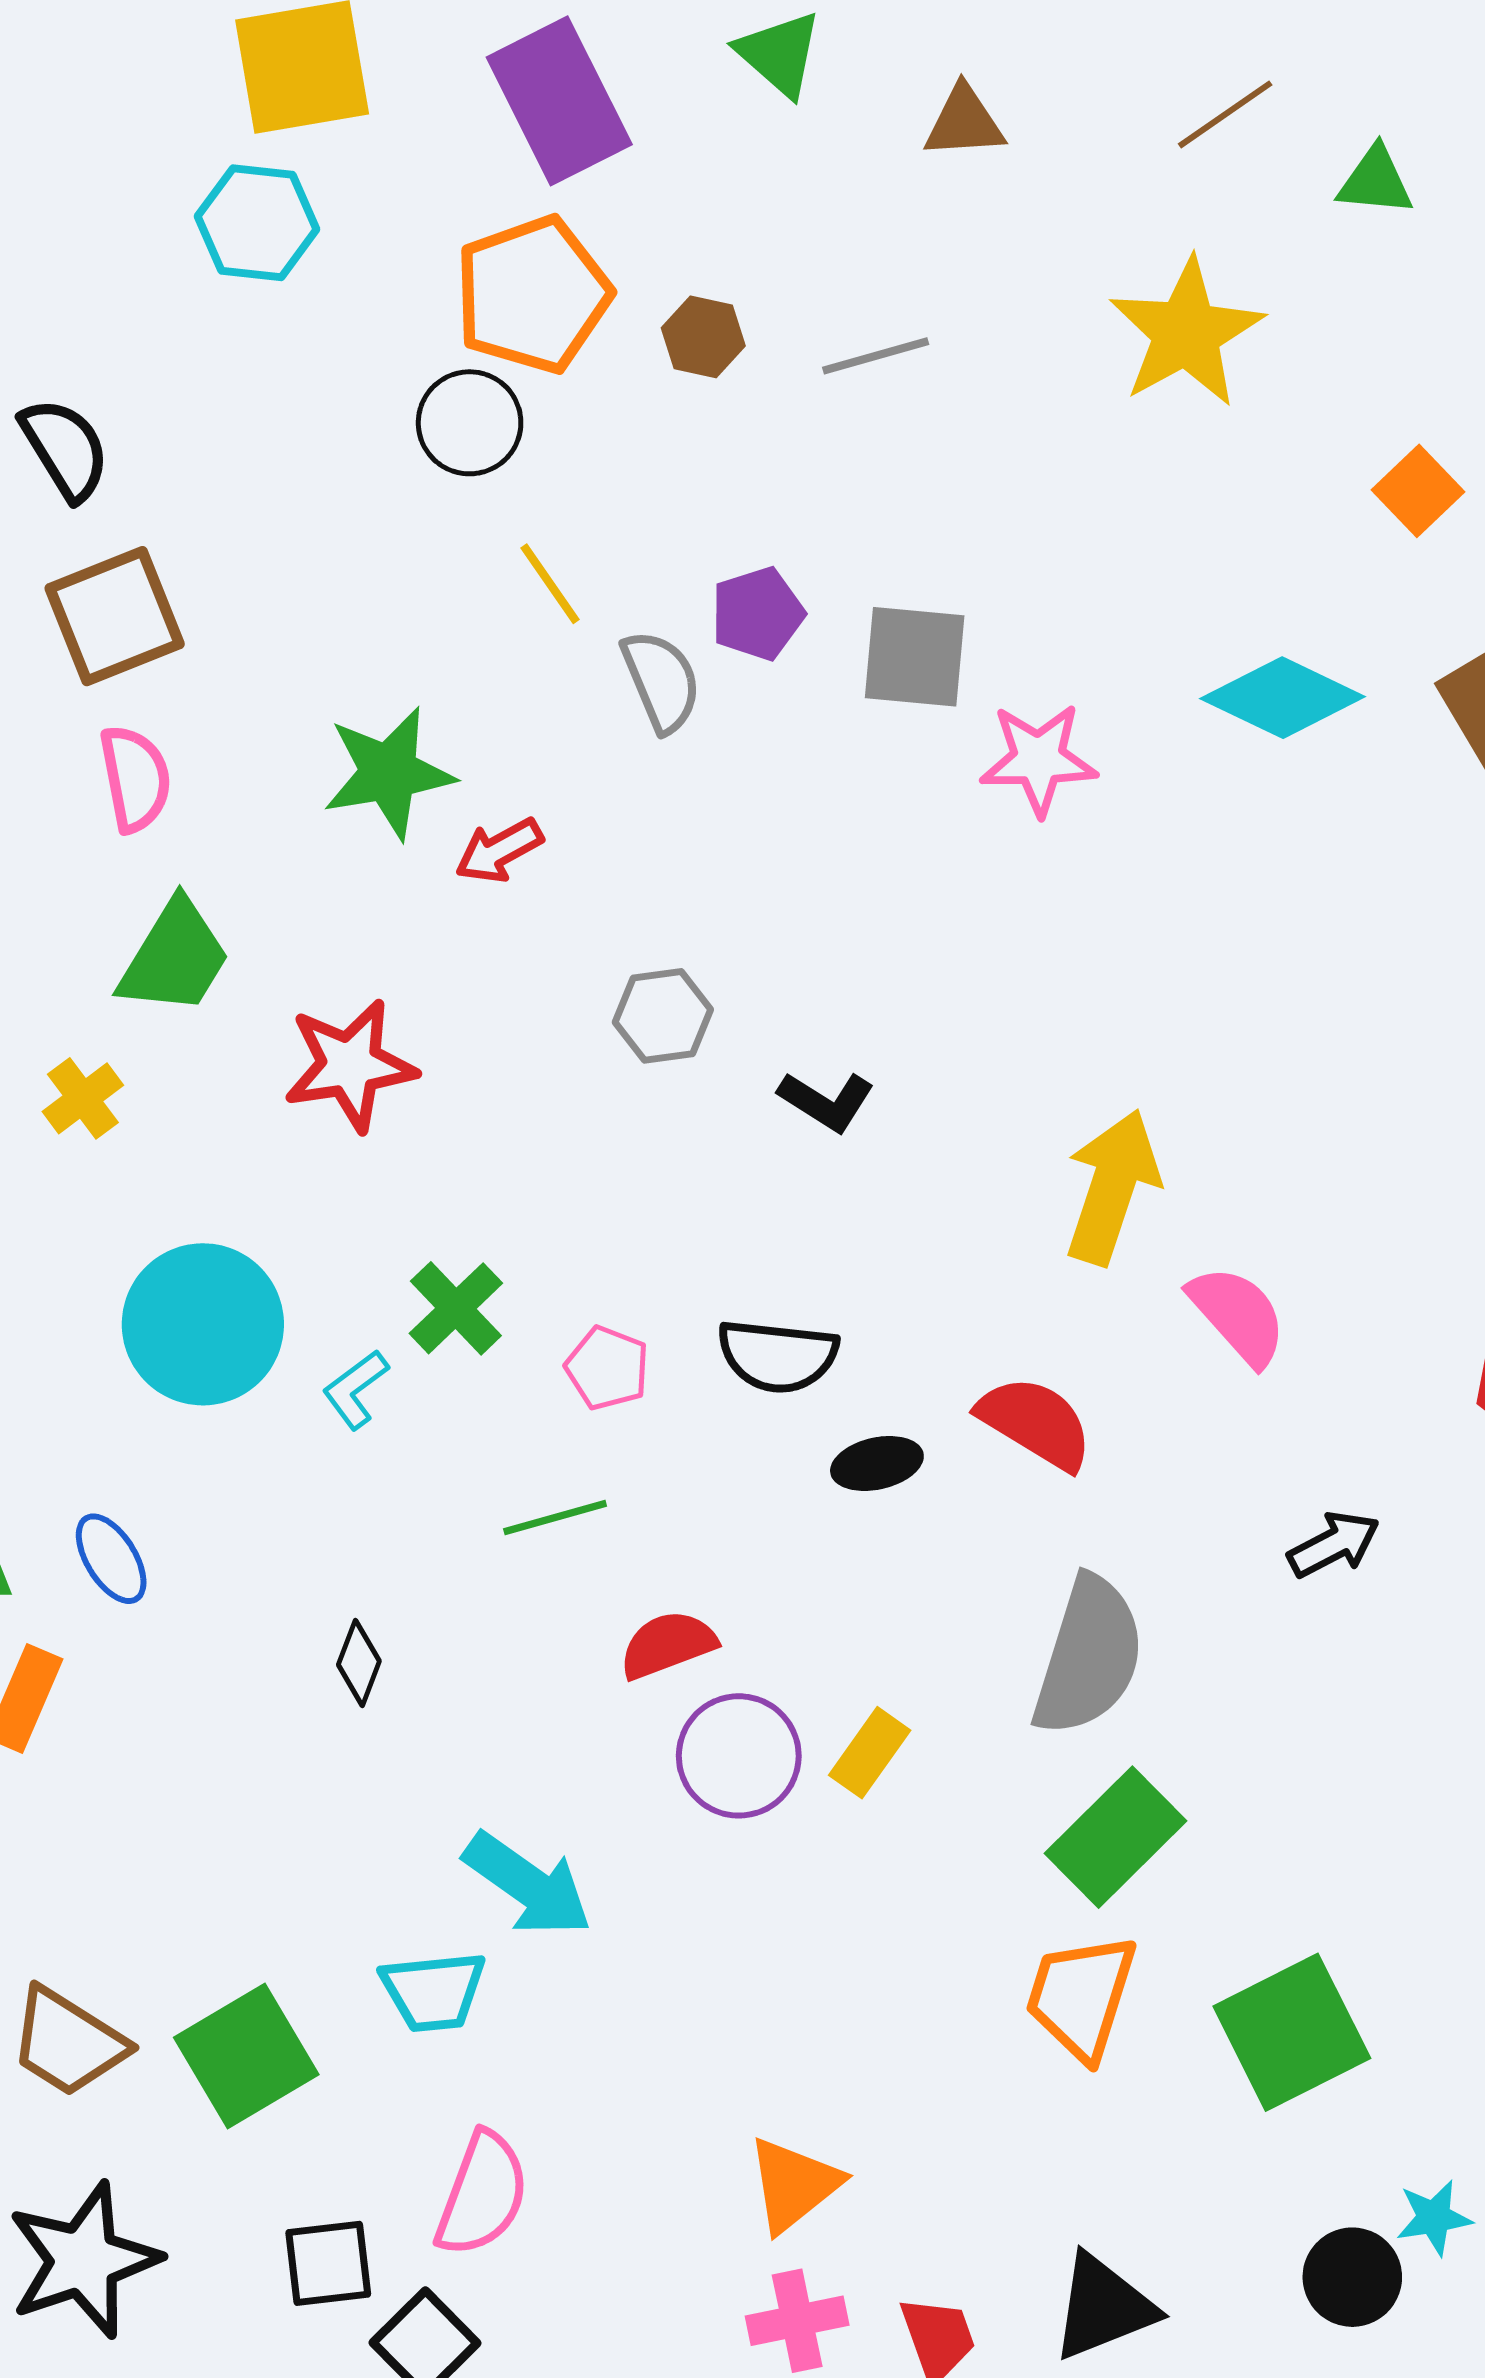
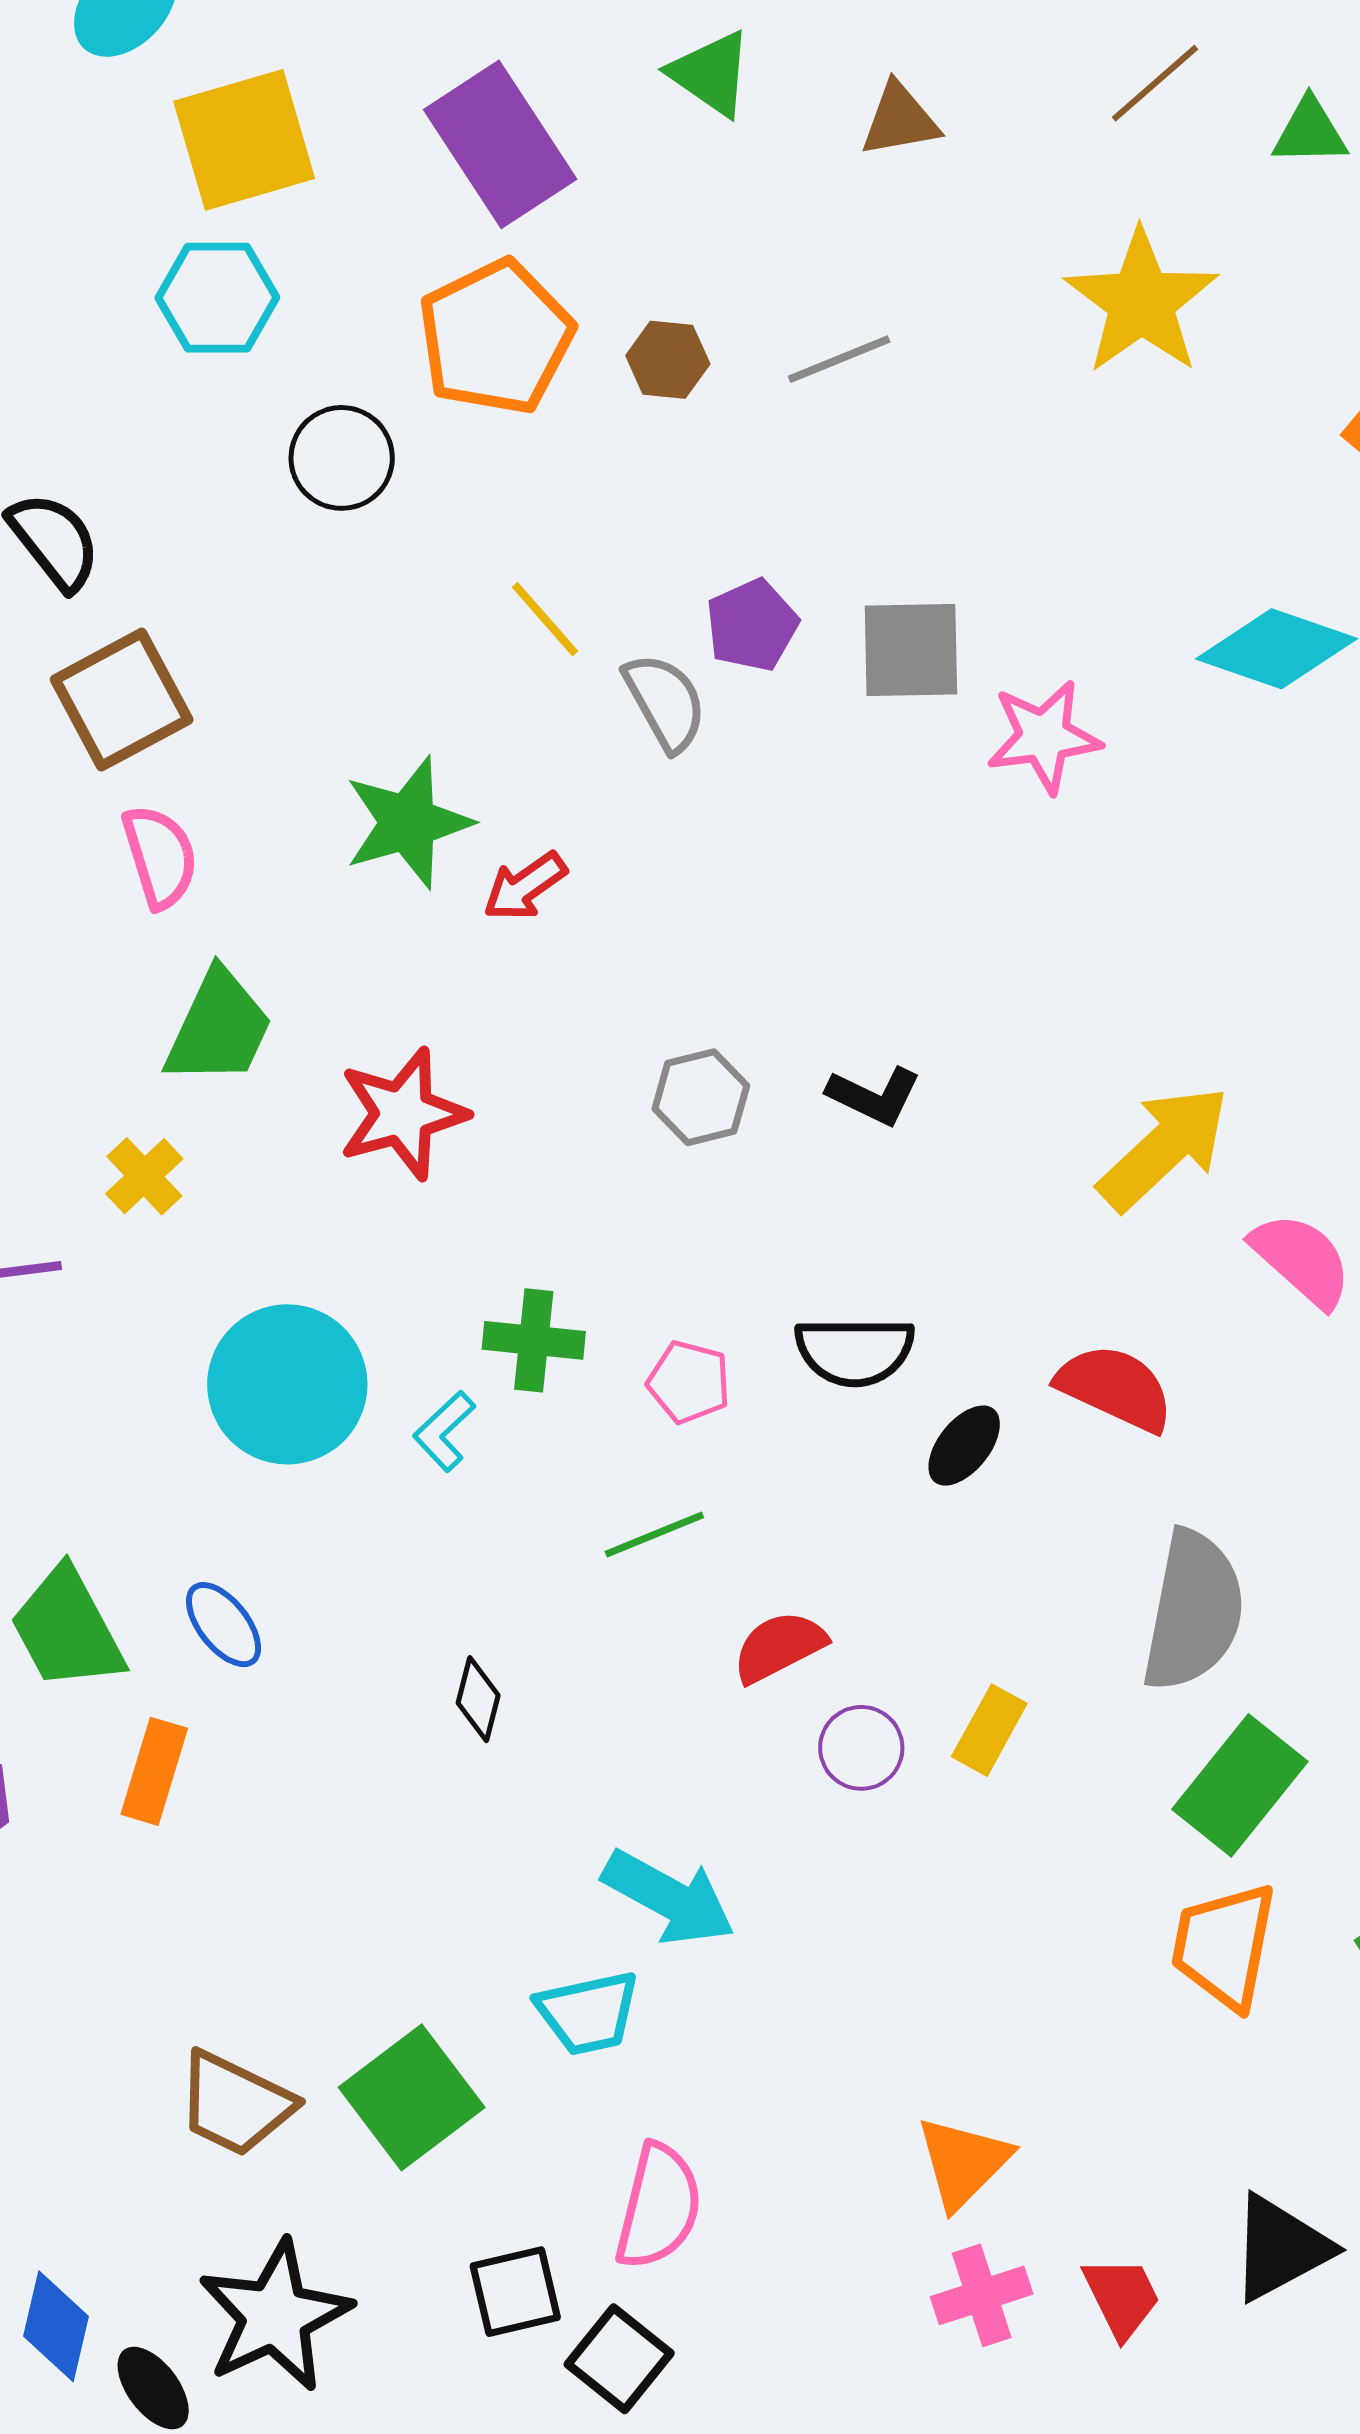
black circle: (470, 423) -> (342, 458), moved
gray hexagon: (663, 1016) -> (701, 1097), moved
yellow arrow: (1112, 1187) -> (1164, 1148), turned 35
green cross: (456, 1308) -> (534, 1340), turned -34
black ellipse: (877, 1463) -> (964, 1446), turned -32
purple circle: (739, 1756) -> (861, 1748), size x0.7

